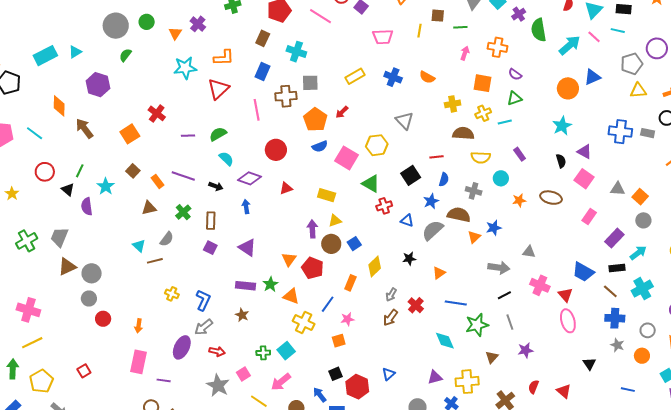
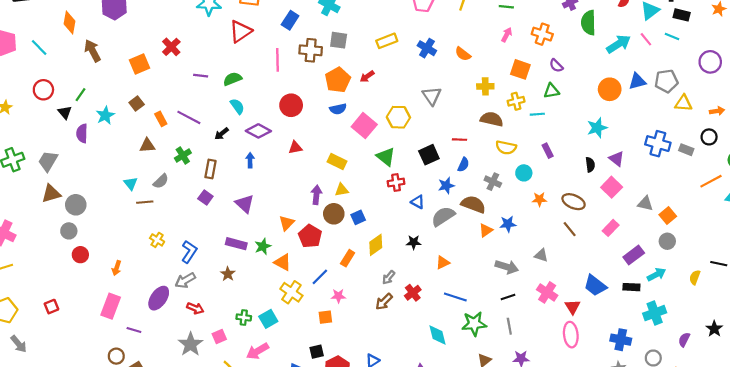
gray pentagon: (632, 64) -> (666, 81), moved
black arrow: (216, 186) -> (222, 134), turned 112
brown line: (610, 291) -> (570, 229), moved

